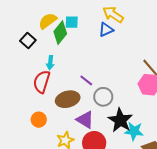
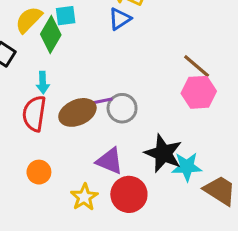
purple line: (86, 80) -> (102, 101), turned -40
gray circle: (103, 97) -> (122, 108), moved
brown ellipse: (68, 99) -> (77, 112), moved

